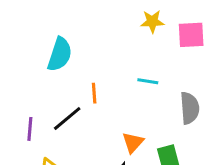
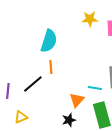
cyan semicircle: (60, 54) -> (49, 41), moved
cyan line: (148, 81) -> (95, 88), moved

